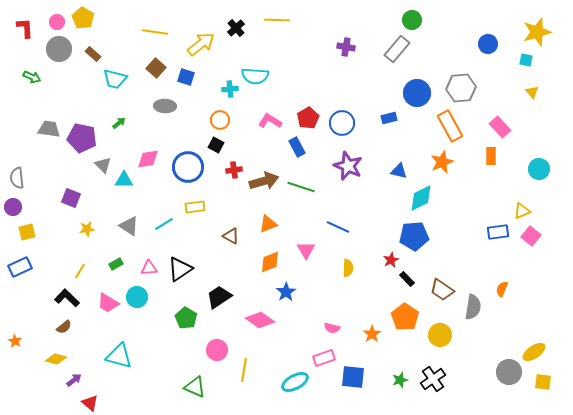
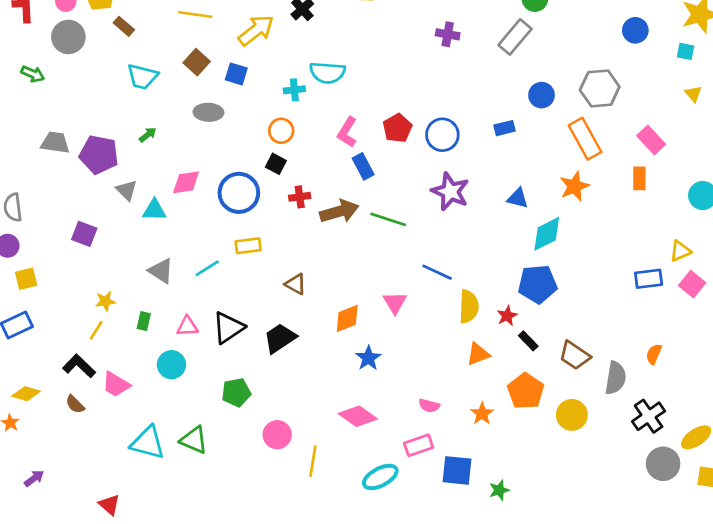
brown rectangle: (93, 54) -> (124, 26), moved
blue circle: (417, 93) -> (541, 95), size x0.7
pink L-shape: (270, 121) -> (347, 132), turned -90
blue rectangle: (297, 147) -> (363, 166), moved
orange triangle: (268, 224) -> (478, 354), moved
yellow star: (87, 229) -> (105, 301), moved
green rectangle: (116, 264) -> (144, 321), turned -48
yellow semicircle: (348, 268) -> (469, 307), moved, size x1.4
black trapezoid: (219, 297) -> (280, 338), moved
pink trapezoid: (108, 303) -> (116, 384), moved
green pentagon: (186, 318) -> (236, 392), turned 30
pink diamond: (260, 320) -> (358, 416), moved
brown semicircle: (64, 327) -> (75, 404), turned 84
yellow diamond: (56, 359) -> (26, 394), moved
black cross: (433, 379) -> (649, 416), moved
purple arrow: (74, 380) -> (34, 478), moved
green star: (400, 380) -> (499, 490), moved
green triangle: (195, 387) -> (194, 440), moved

